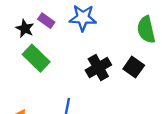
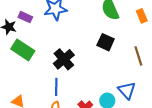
black cross: (98, 68) -> (64, 59), moved

